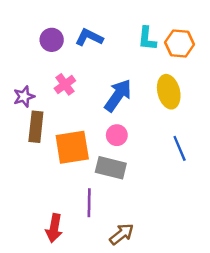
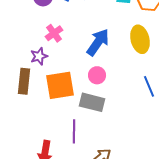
purple star: (24, 97) -> (39, 56), moved
brown rectangle: (36, 127) -> (24, 81), moved

